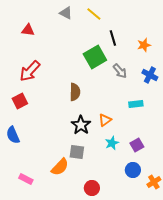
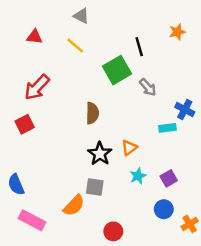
yellow line: (94, 14) -> (75, 45), moved
orange star: (144, 45) -> (177, 32), moved
blue cross: (150, 75) -> (185, 109), moved
blue semicircle: (13, 135) -> (16, 185), moved
pink rectangle: (26, 179) -> (32, 220), size x1.5

